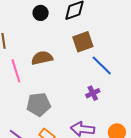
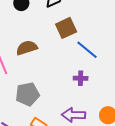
purple cross: (93, 93) -> (81, 78), turned 32

